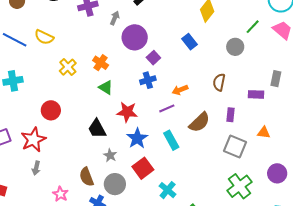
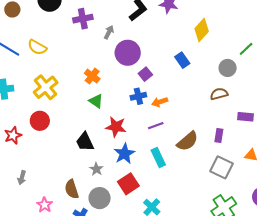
yellow cross: (68, 67) -> (46, 87), moved, size x1.4
brown semicircle: (219, 82) -> (219, 94), moved, turned 60
orange arrow: (180, 90) -> (160, 102), moved
red star: (33, 140) -> (13, 135), moved, size x0.7

